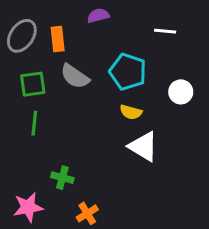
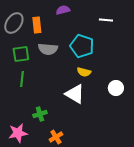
gray semicircle: (75, 76) -> (48, 49), turned -30
white circle: (181, 92) -> (116, 88), moved
white triangle: (143, 146) -> (75, 94), moved
green cross: (62, 178) -> (40, 114), turned -32

